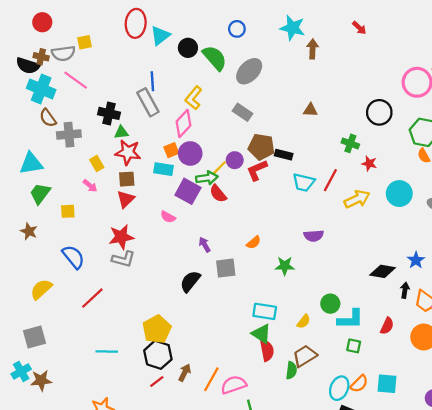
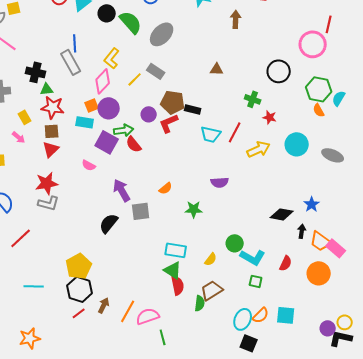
brown arrow: (313, 49) -> (236, 19), moved
yellow line: (219, 168) -> (135, 79), moved
purple arrow: (205, 245) -> (122, 190), size x1.6
cyan L-shape: (350, 319) -> (253, 257), turned 30

